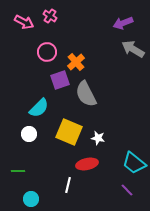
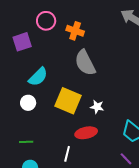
orange cross: (76, 62) -> (75, 31), turned -30
purple square: (60, 80) -> (22, 42), moved
green line: (18, 171) -> (26, 142), moved

